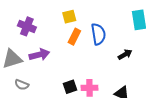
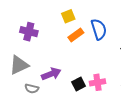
orange rectangle: (74, 37) -> (76, 35), turned 35
purple arrow: (39, 55) -> (51, 74), moved

